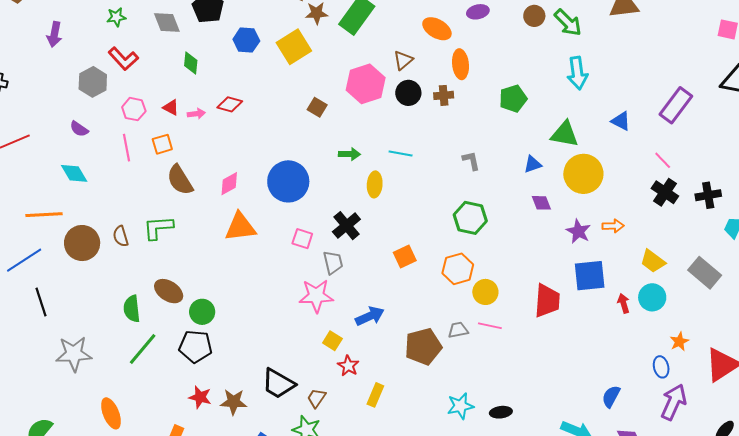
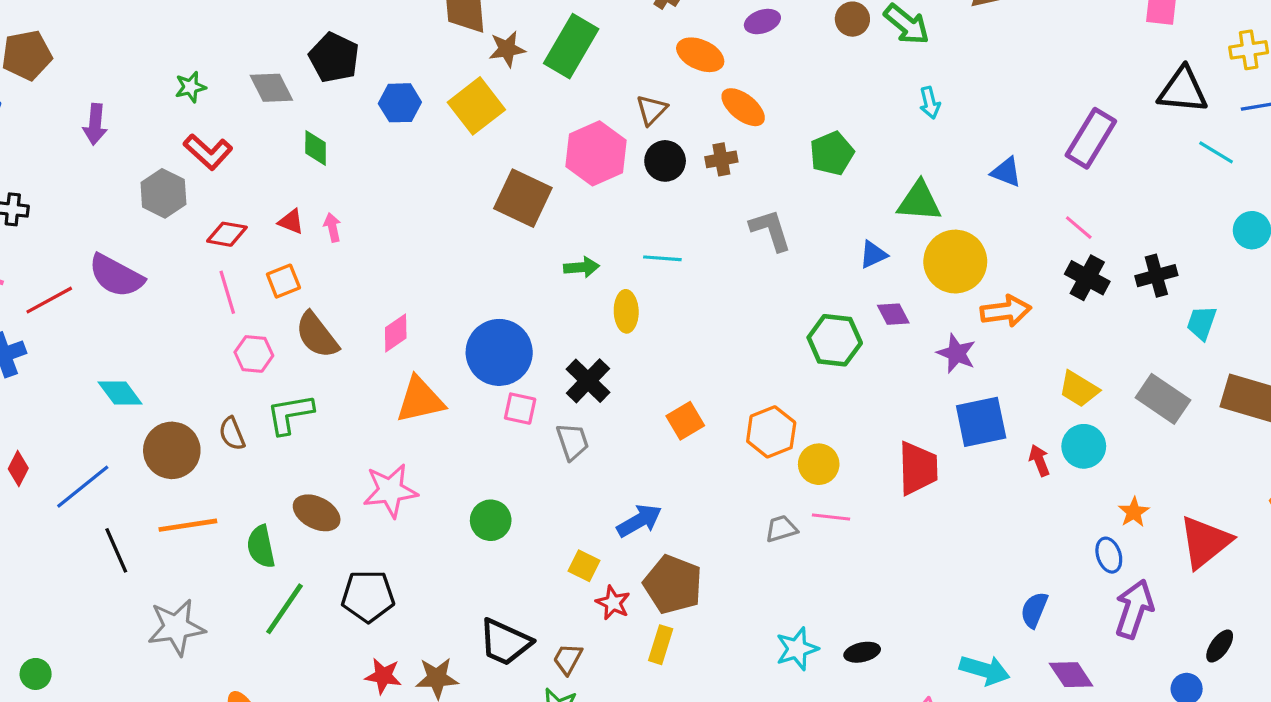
orange ellipse: (460, 64) -> (743, 107), turned -40
cyan arrow: (577, 73) -> (930, 103), size x0.6
red diamond: (230, 104) -> (227, 234), moved
brown square: (317, 107) -> (523, 198), size x1.8
pink hexagon: (134, 109) -> (254, 354), moved
pink arrow: (196, 114) -> (332, 227), turned -90
purple semicircle: (79, 129) -> (116, 276), moved, size x1.8
gray L-shape: (471, 161) -> (771, 230), moved, size x1.4
cyan diamond: (74, 173) -> (120, 393), moved
blue circle: (288, 181) -> (499, 352), moved
orange line: (44, 215) -> (188, 525), moved
green hexagon: (470, 218) -> (835, 340), moved
orange arrow: (613, 226) -> (1006, 311), moved, size x1.4
pink star: (316, 296) -> (390, 491), moved
green circle: (202, 312) -> (491, 520), moved
brown pentagon: (423, 346) -> (673, 584), moved, turned -30

